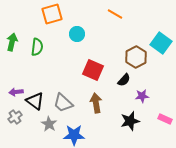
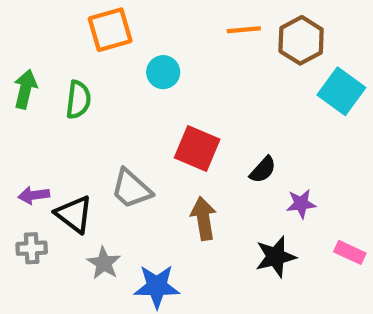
orange line: (115, 14) -> (244, 30), turned -35
brown hexagon: (136, 57) -> (301, 40), moved
gray trapezoid: (63, 103) -> (131, 189), moved
gray cross: (15, 117) -> (32, 248), turned 32

